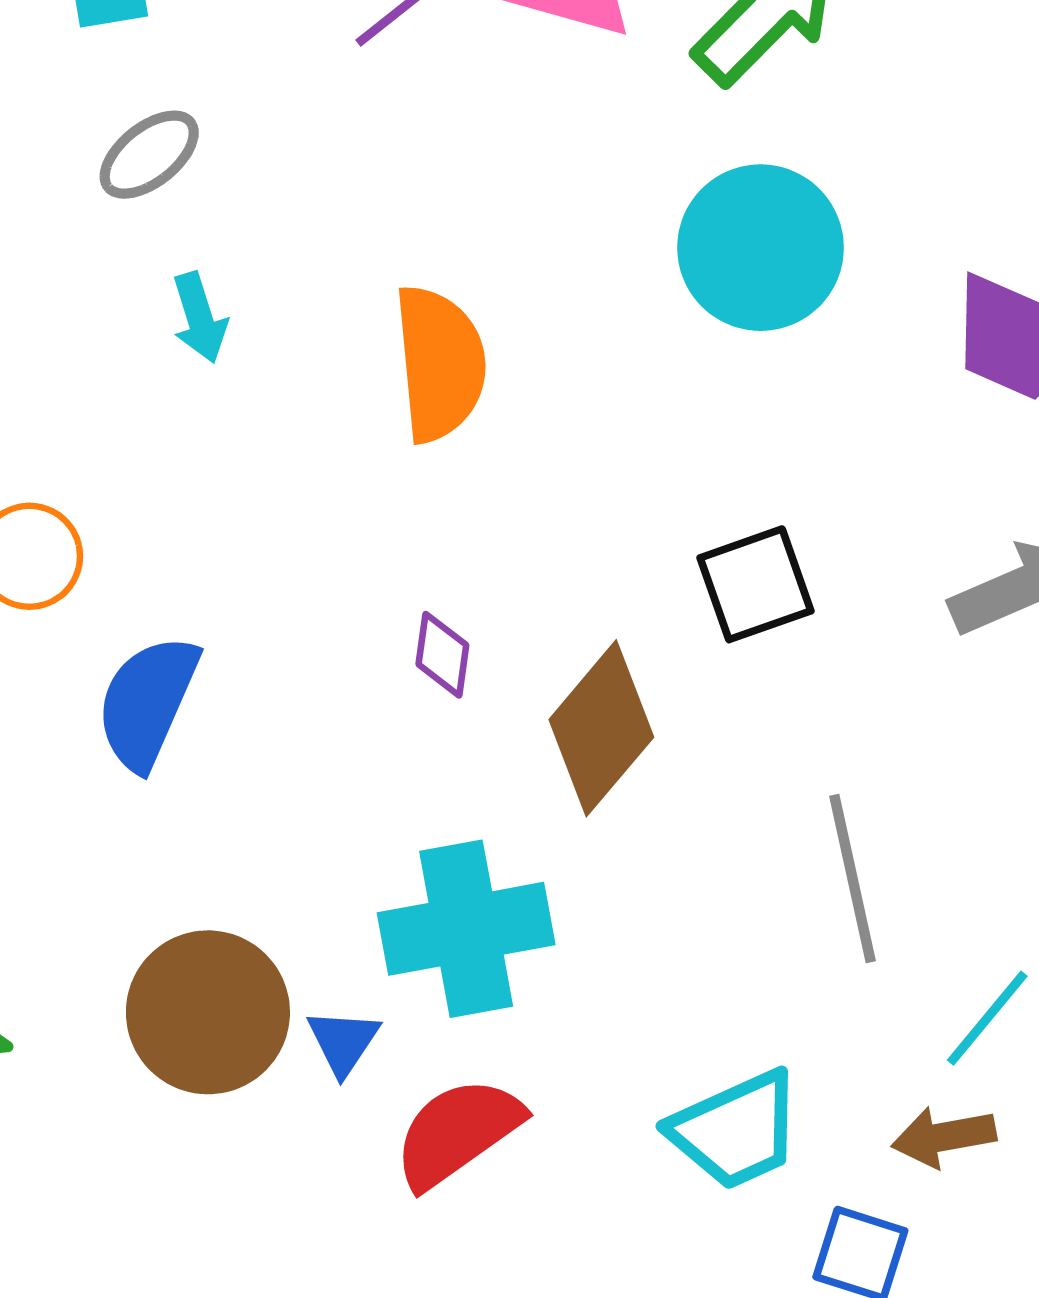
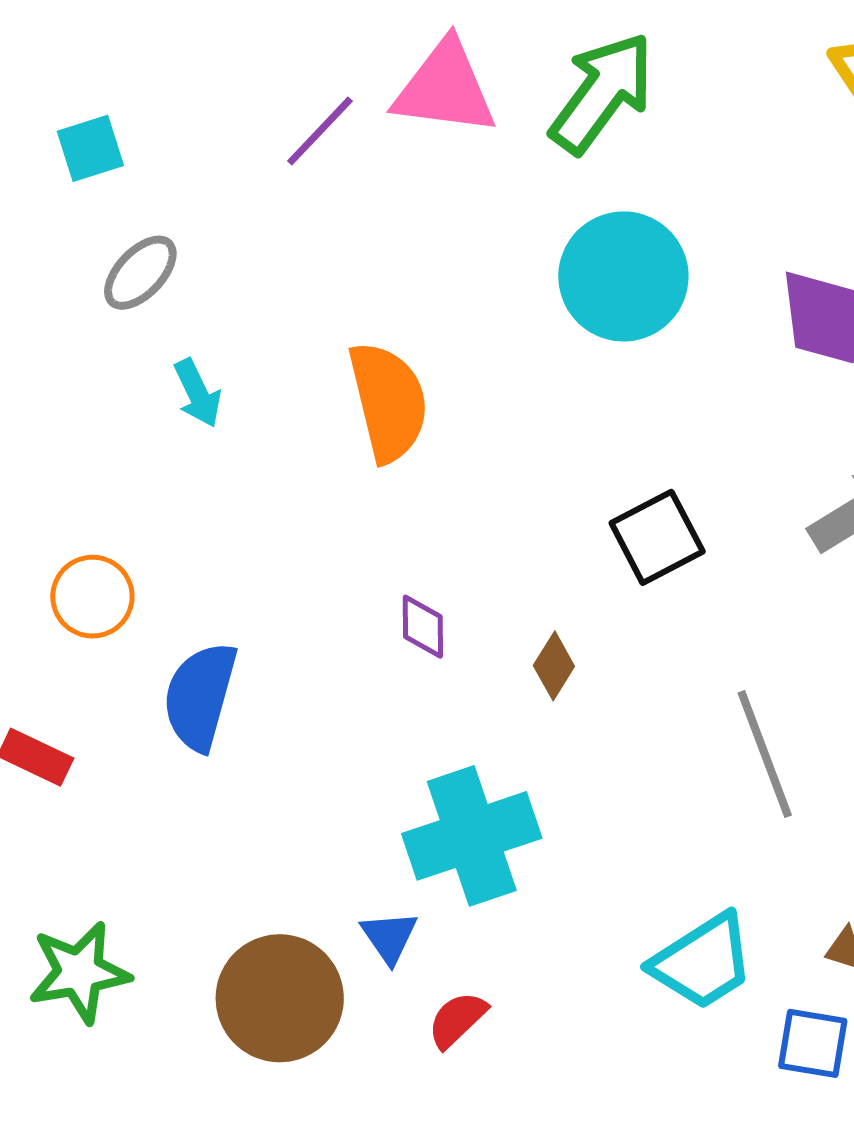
brown diamond: (601, 728) -> (554, 666), size x0.5
brown circle: (208, 1012) -> (280, 998), moved
red semicircle: (458, 1132) -> (457, 1020), moved, size x0.6

